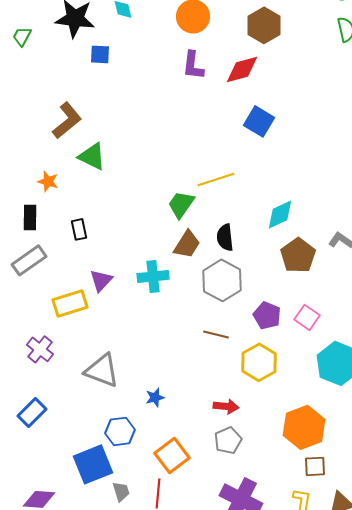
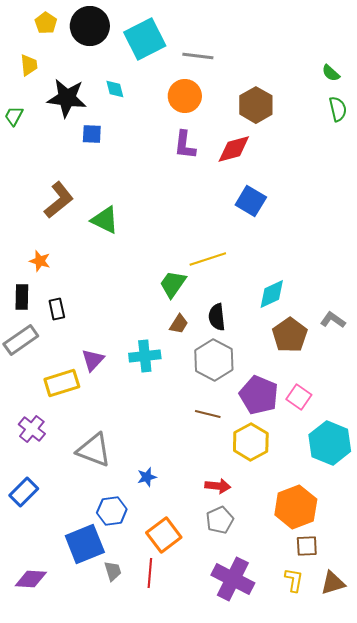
green triangle: (92, 156) -> (105, 220), moved
black rectangle: (79, 229) -> (57, 309), moved
brown trapezoid: (187, 244) -> (179, 324), size x0.7
purple pentagon: (267, 315) -> (259, 395), size x1.4

